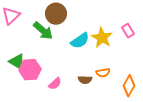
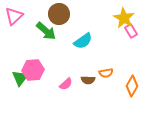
yellow star: (102, 38) -> (124, 18), moved
green triangle: (17, 62) -> (20, 78), moved, turned 36
pink semicircle: (55, 84) -> (66, 84), moved

